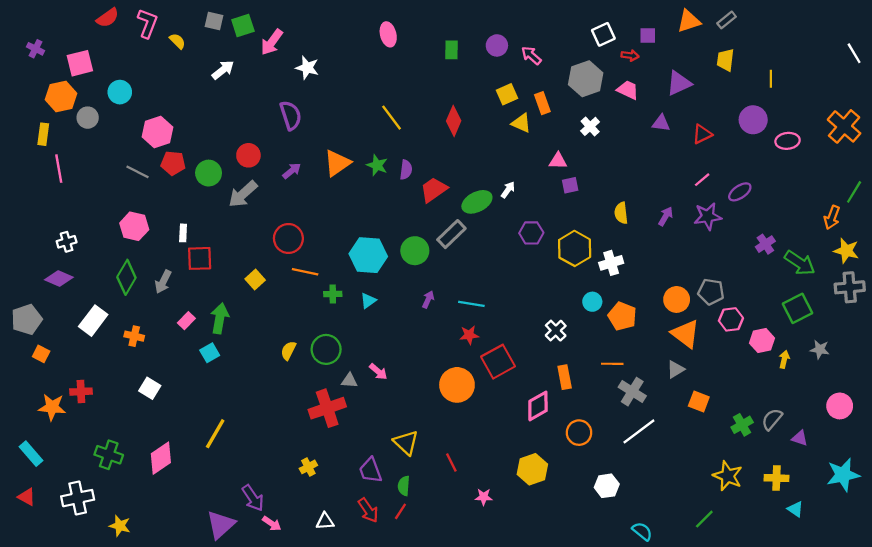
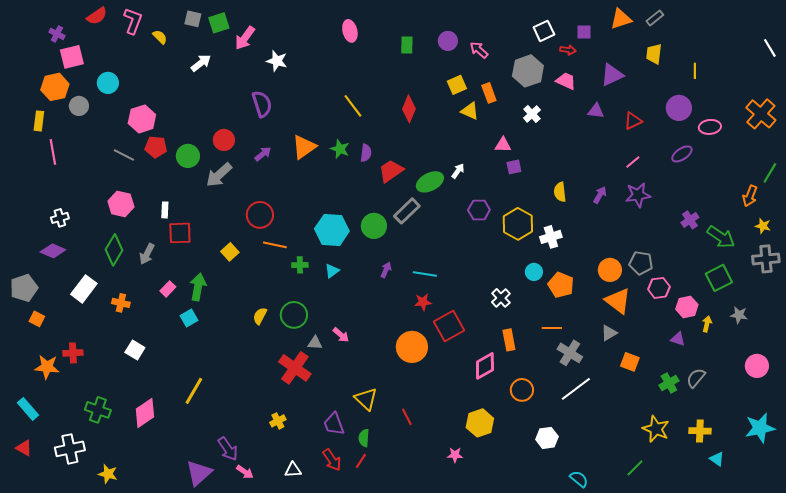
purple cross: (35, 49) -> (57, 34), moved
purple ellipse: (740, 192) -> (682, 154), moved
yellow star: (846, 251) -> (763, 226), size x0.7
red cross: (327, 408) -> (295, 368), turned -36
purple triangle: (800, 438) -> (678, 339), moved
pink star: (484, 497) -> (455, 455), moved

